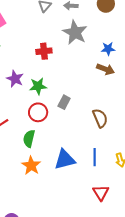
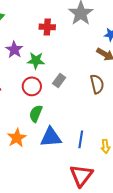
brown semicircle: (100, 118) -> (97, 84), moved
green semicircle: (29, 139) -> (36, 114), moved
red triangle: (101, 193) -> (81, 175), size x1.4

